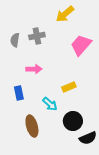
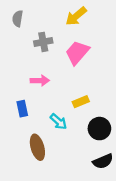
gray semicircle: (15, 40) -> (18, 19), moved
pink trapezoid: (81, 45) -> (77, 52), moved
black circle: (73, 121) -> (99, 129), moved

